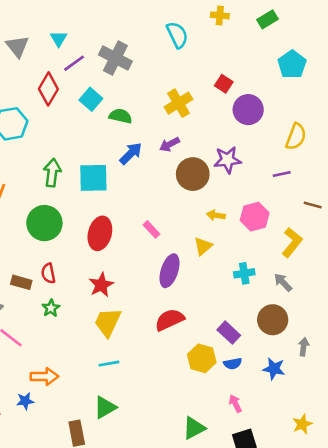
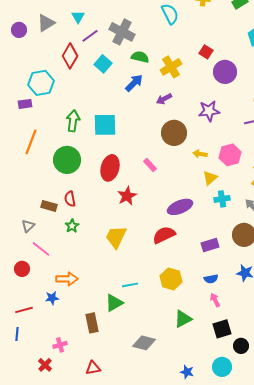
gray triangle: (17, 46) -> (46, 23), turned 36
green semicircle: (121, 116) -> (140, 57), moved
blue arrow: (131, 153) -> (134, 83), moved
brown circle: (193, 174) -> (174, 133), moved
yellow triangle: (203, 246) -> (210, 178), moved
purple ellipse: (170, 271) -> (180, 207), moved, turned 50
red star: (101, 285) -> (127, 196), moved
purple rectangle: (229, 333) -> (210, 245), turned -60
yellow hexagon: (202, 358) -> (171, 279), moved
cyan line: (109, 364) -> (130, 285), moved
blue semicircle: (233, 364) -> (211, 279), moved

